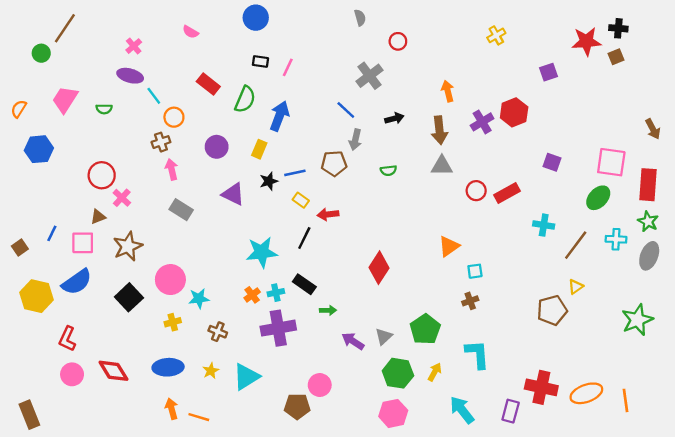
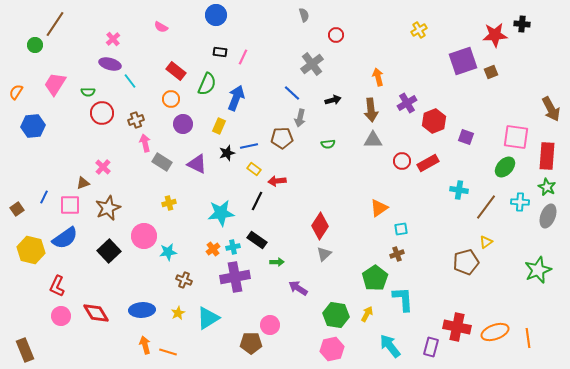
brown square: (616, 57) -> (491, 72), moved
purple square: (548, 72) -> (463, 61), size x1.8
red hexagon: (514, 112) -> (434, 121), moved
orange circle: (174, 117) -> (171, 99), moved
brown arrow: (653, 129) -> (551, 109), size x1.4
red circle: (102, 175) -> (102, 113), moved
gray rectangle: (181, 210) -> (162, 162), moved
yellow cross: (173, 322) -> (169, 203), moved
green pentagon: (425, 329) -> (375, 278), moved
gray triangle: (384, 336) -> (324, 254), moved

